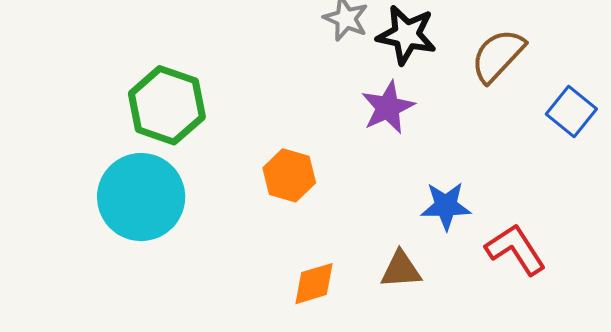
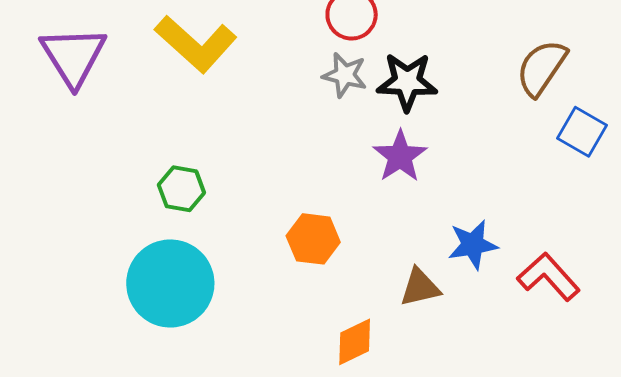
brown semicircle: (498, 56) -> (542, 68), moved
green hexagon: (167, 105) -> (181, 189), size x0.6
brown triangle: (401, 270) -> (420, 287), moved

